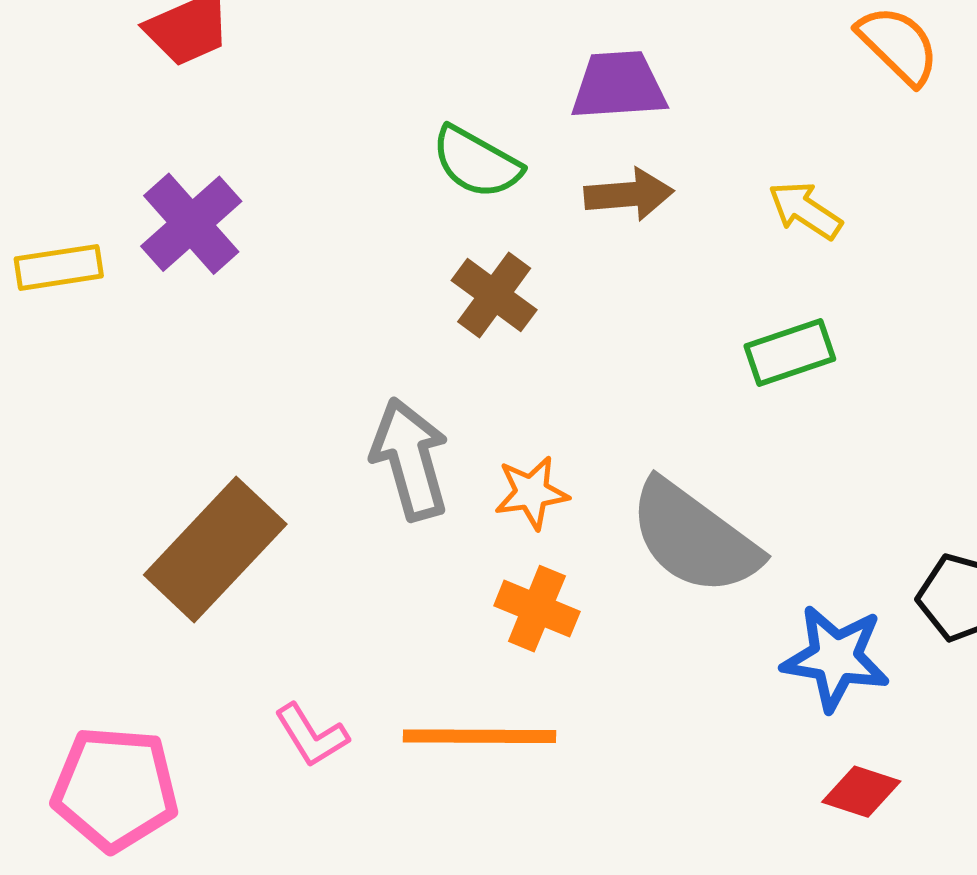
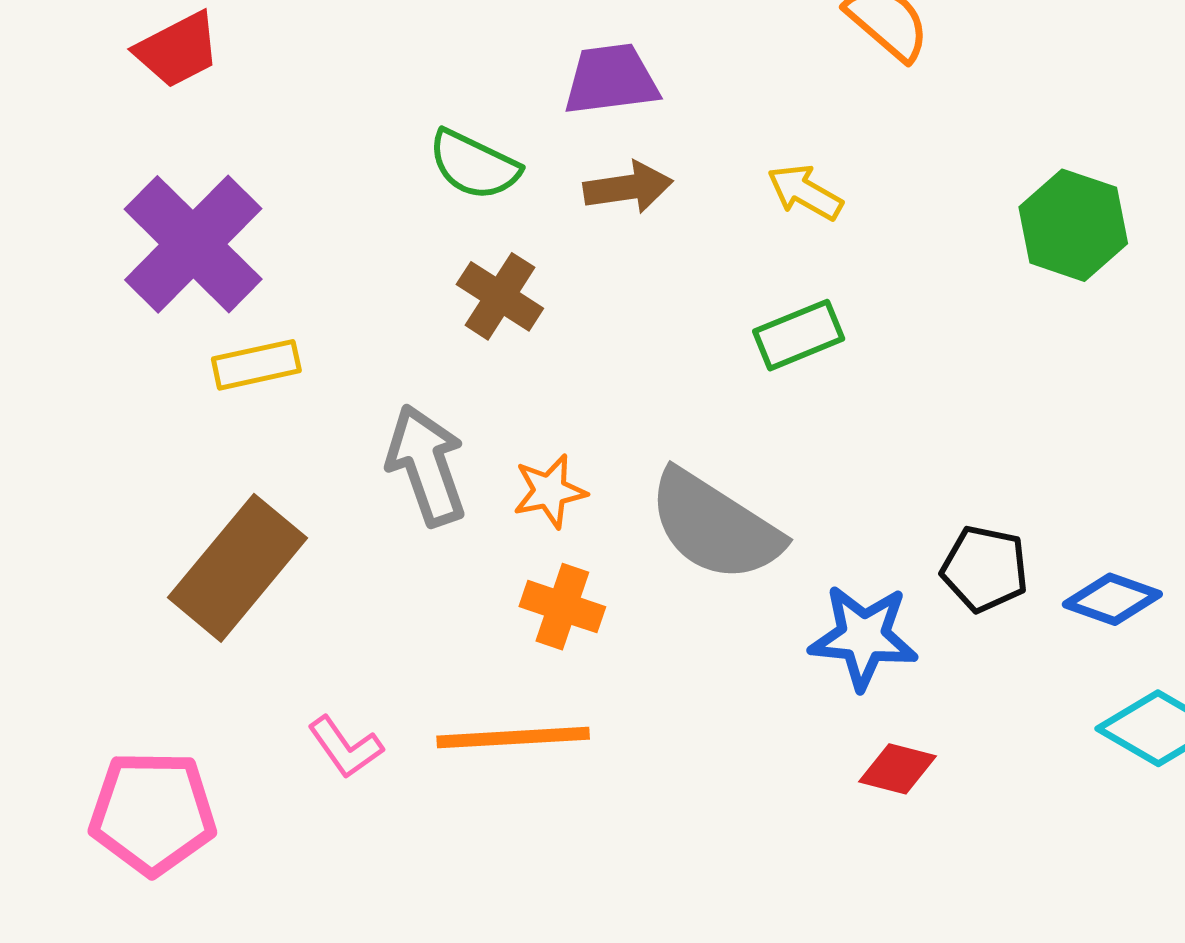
purple cross: (191, 224) -> (193, 244), size x1.4
yellow rectangle: (59, 267) -> (256, 365), moved

